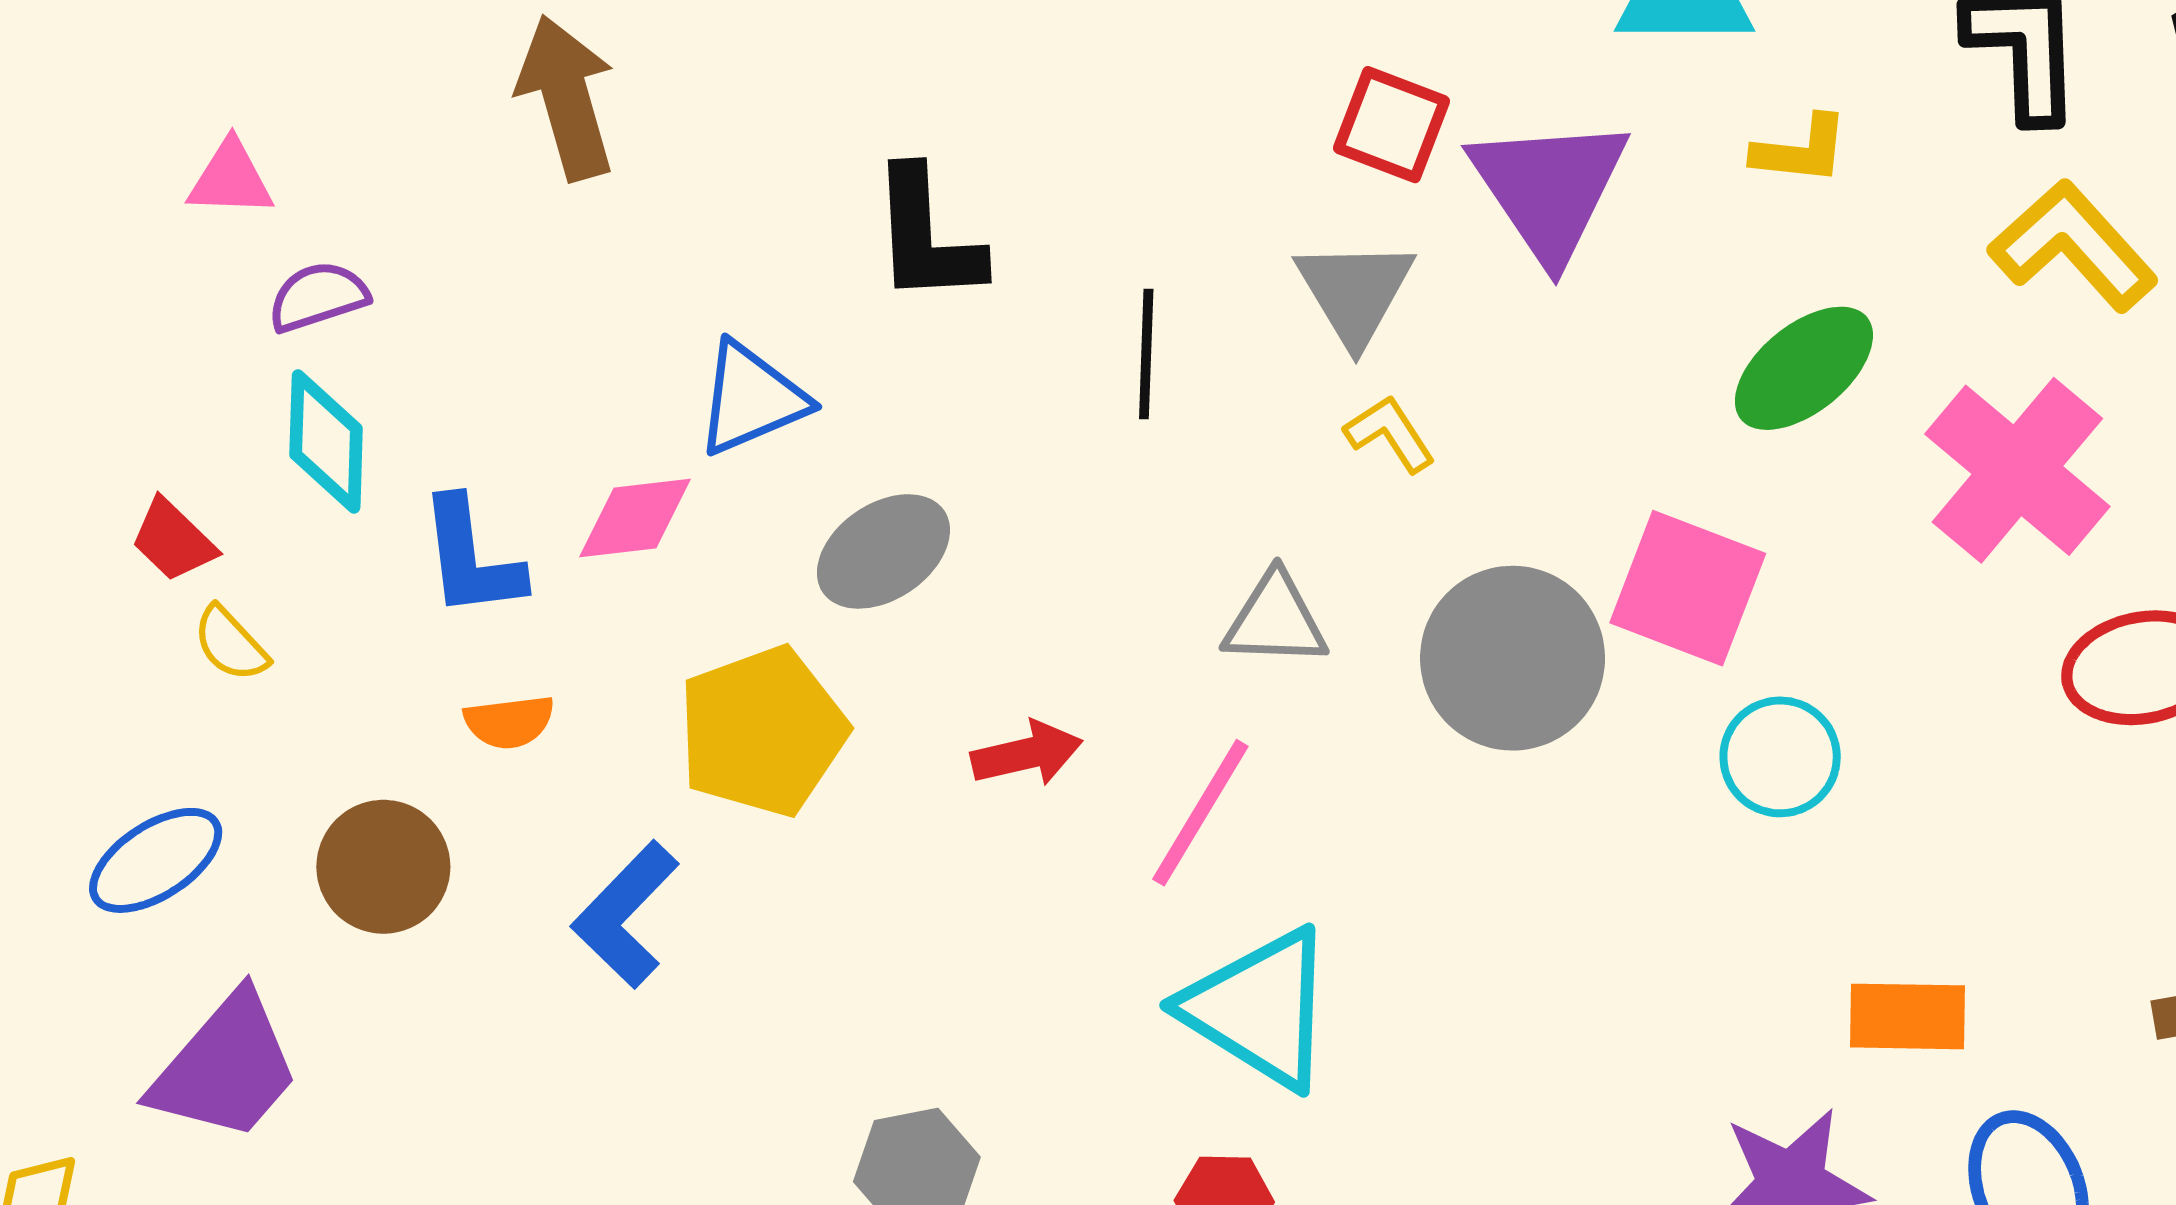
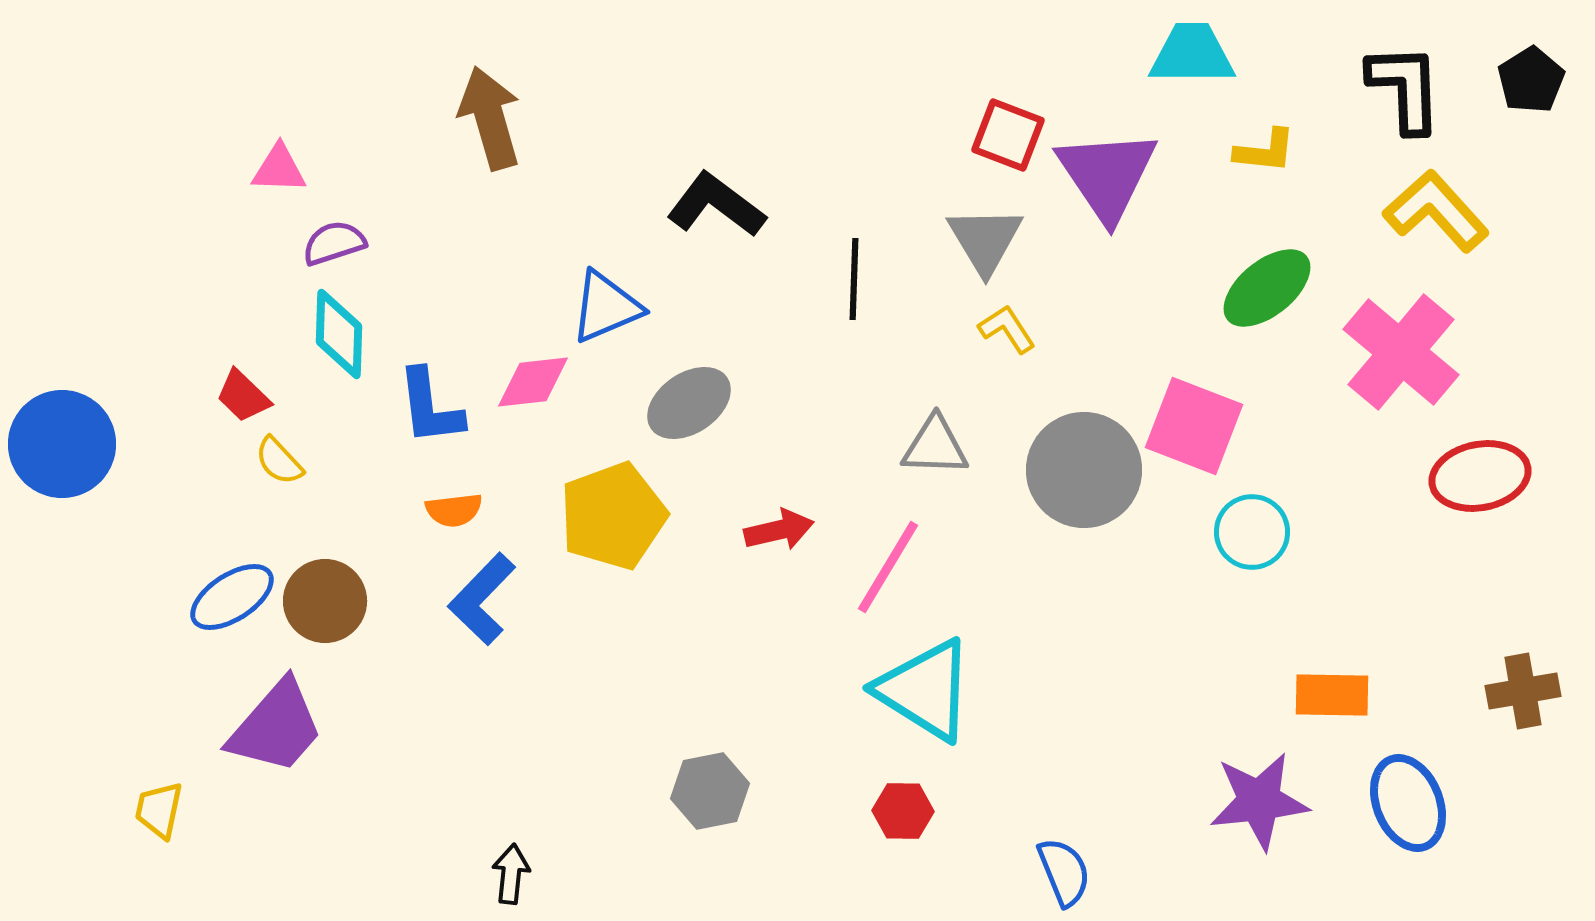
black L-shape: (926, 236) -> (716, 205), turned 130
brown circle: (383, 867) -> (325, 601), moved
blue L-shape: (625, 915) -> (482, 599), moved

